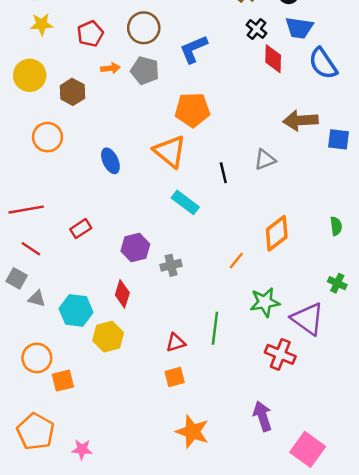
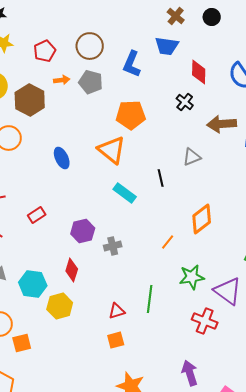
blue trapezoid: (299, 28) -> (167, 46), moved
black cross: (257, 29) -> (185, 102), moved
blue L-shape: (194, 49) -> (132, 64), turned -44
brown hexagon: (72, 92) -> (30, 100), size x1.4
black line: (223, 173) -> (161, 178), moved

